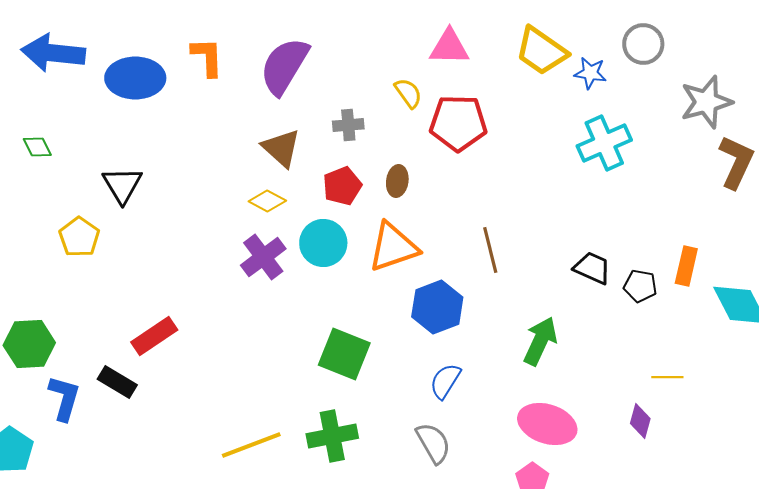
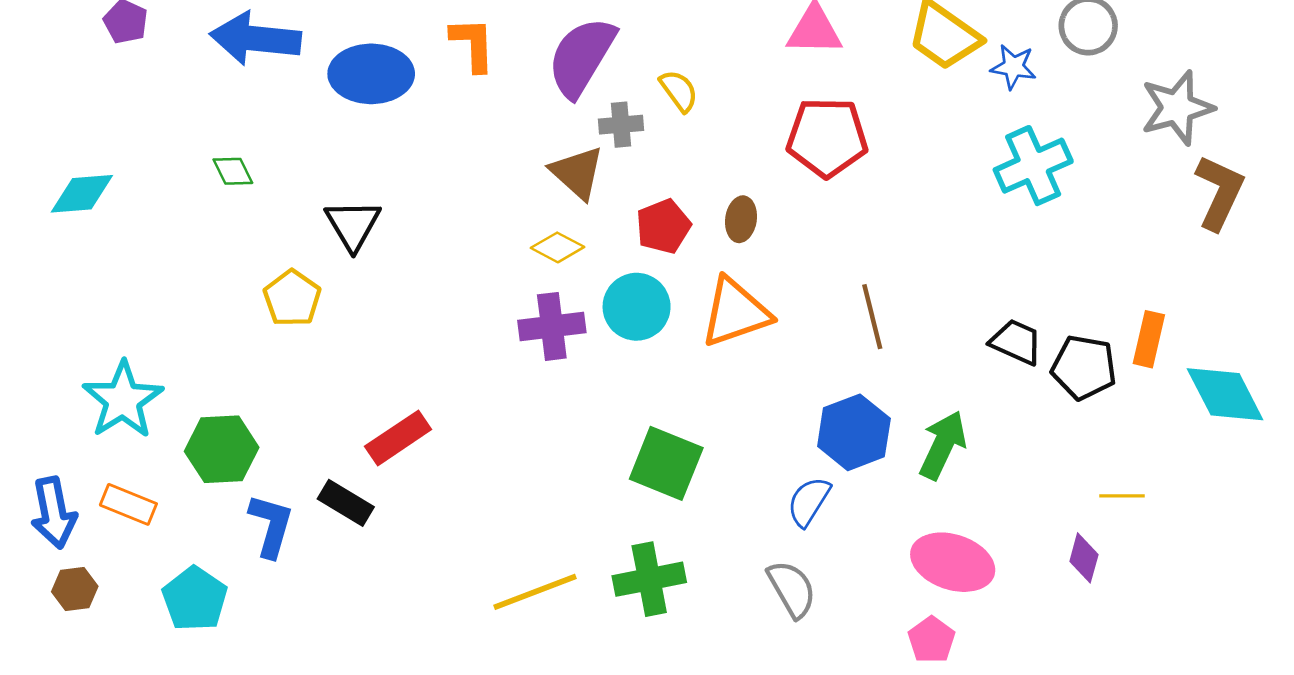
yellow semicircle: (408, 93) -> (679, 91), moved
gray cross: (348, 125) -> (621, 125), moved
purple cross: (263, 257) -> (552, 326), turned 30
black pentagon: (640, 286) -> (1084, 367), size x1.4
blue hexagon: (437, 307) -> (854, 432), moved

